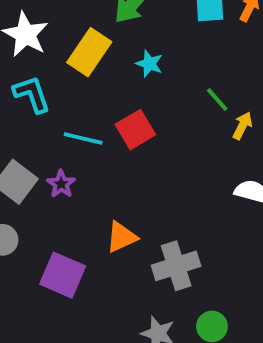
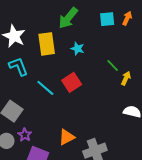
yellow rectangle: (89, 52) -> (47, 44), turned -40
cyan line: (83, 139) -> (45, 88), turned 30
purple star: (61, 184) -> (25, 135), moved

